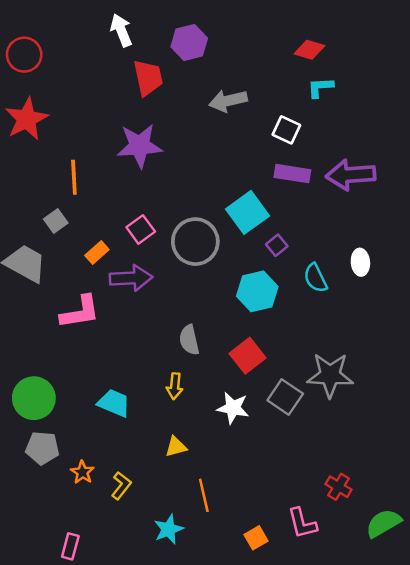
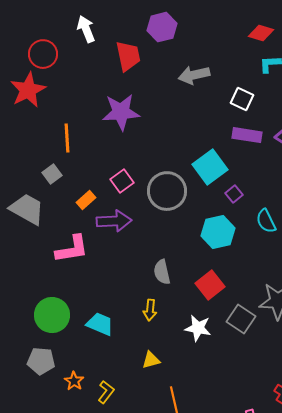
white arrow: (121, 30) -> (86, 29), moved
red circle: (24, 55) -> (43, 54), moved
green circle: (34, 398) -> (52, 315), moved

